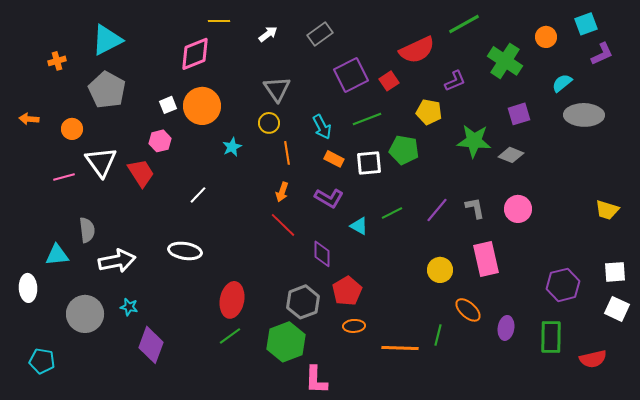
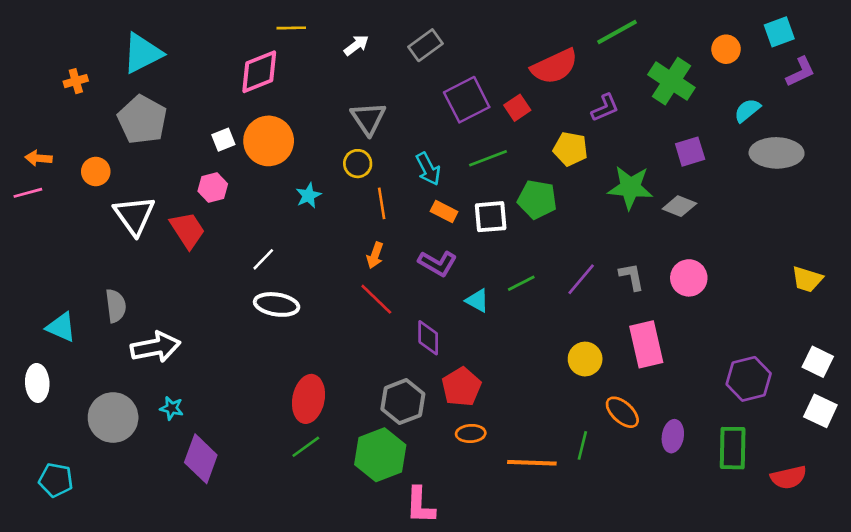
pink line: (64, 177) -> (28, 193), moved
white ellipse: (185, 251) -> (277, 304), moved
cyan triangle: (57, 255) -> (61, 327), moved, turned 30
white square: (615, 272) -> (818, 362), turned 30

